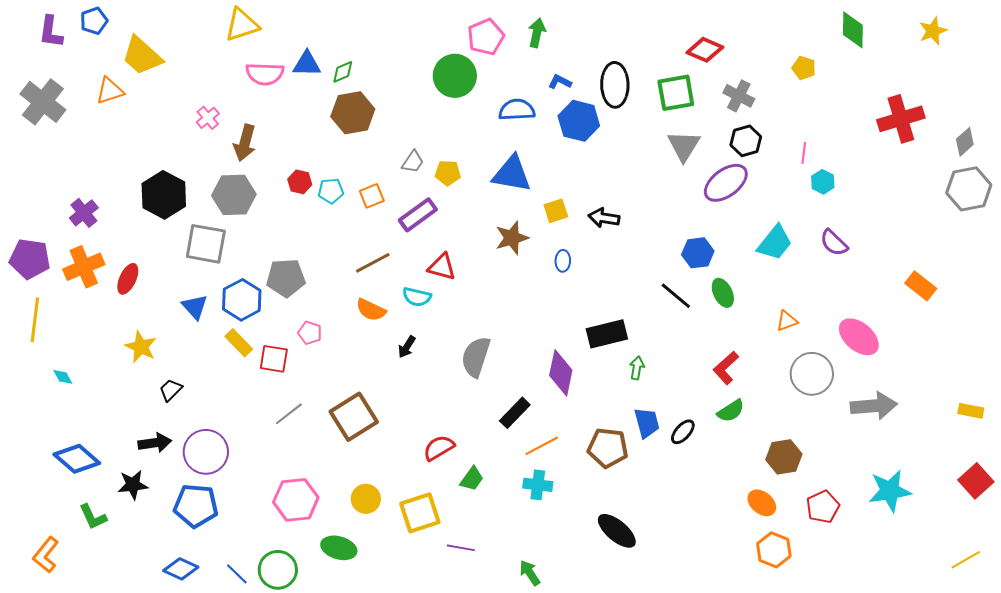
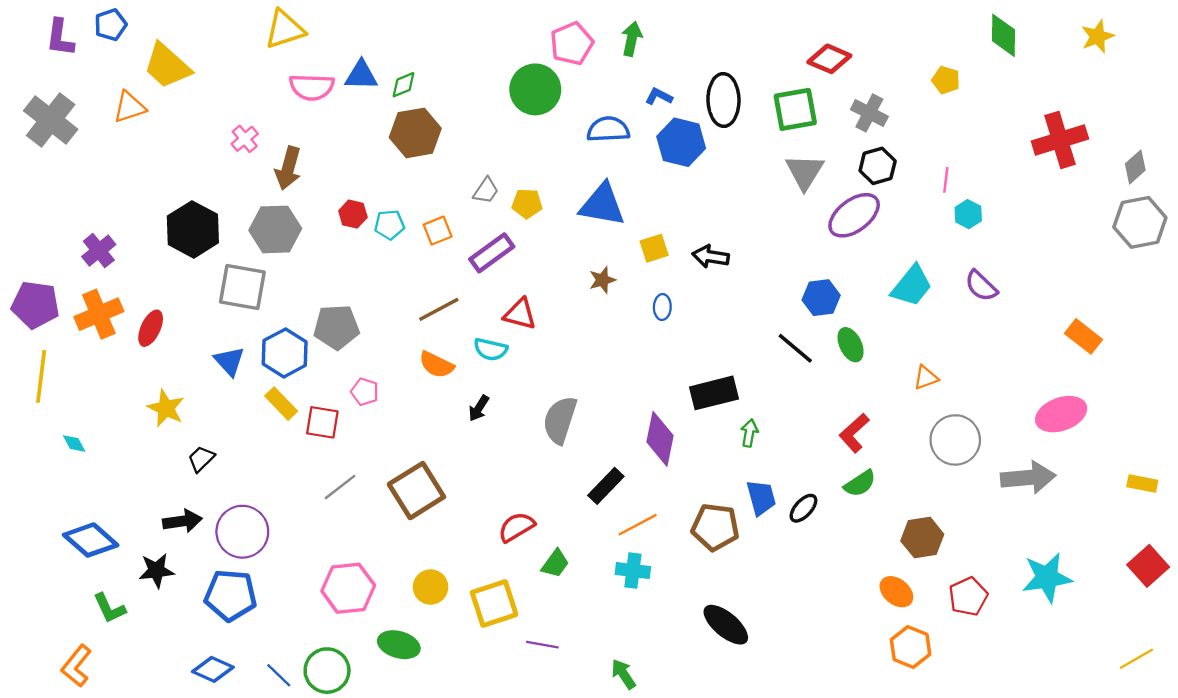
brown star: (512, 238) -> (602, 280), size x0.7
pink ellipse: (859, 337) -> (1061, 414), moved, turned -60
orange L-shape: (46, 555) -> (76, 666), moved

